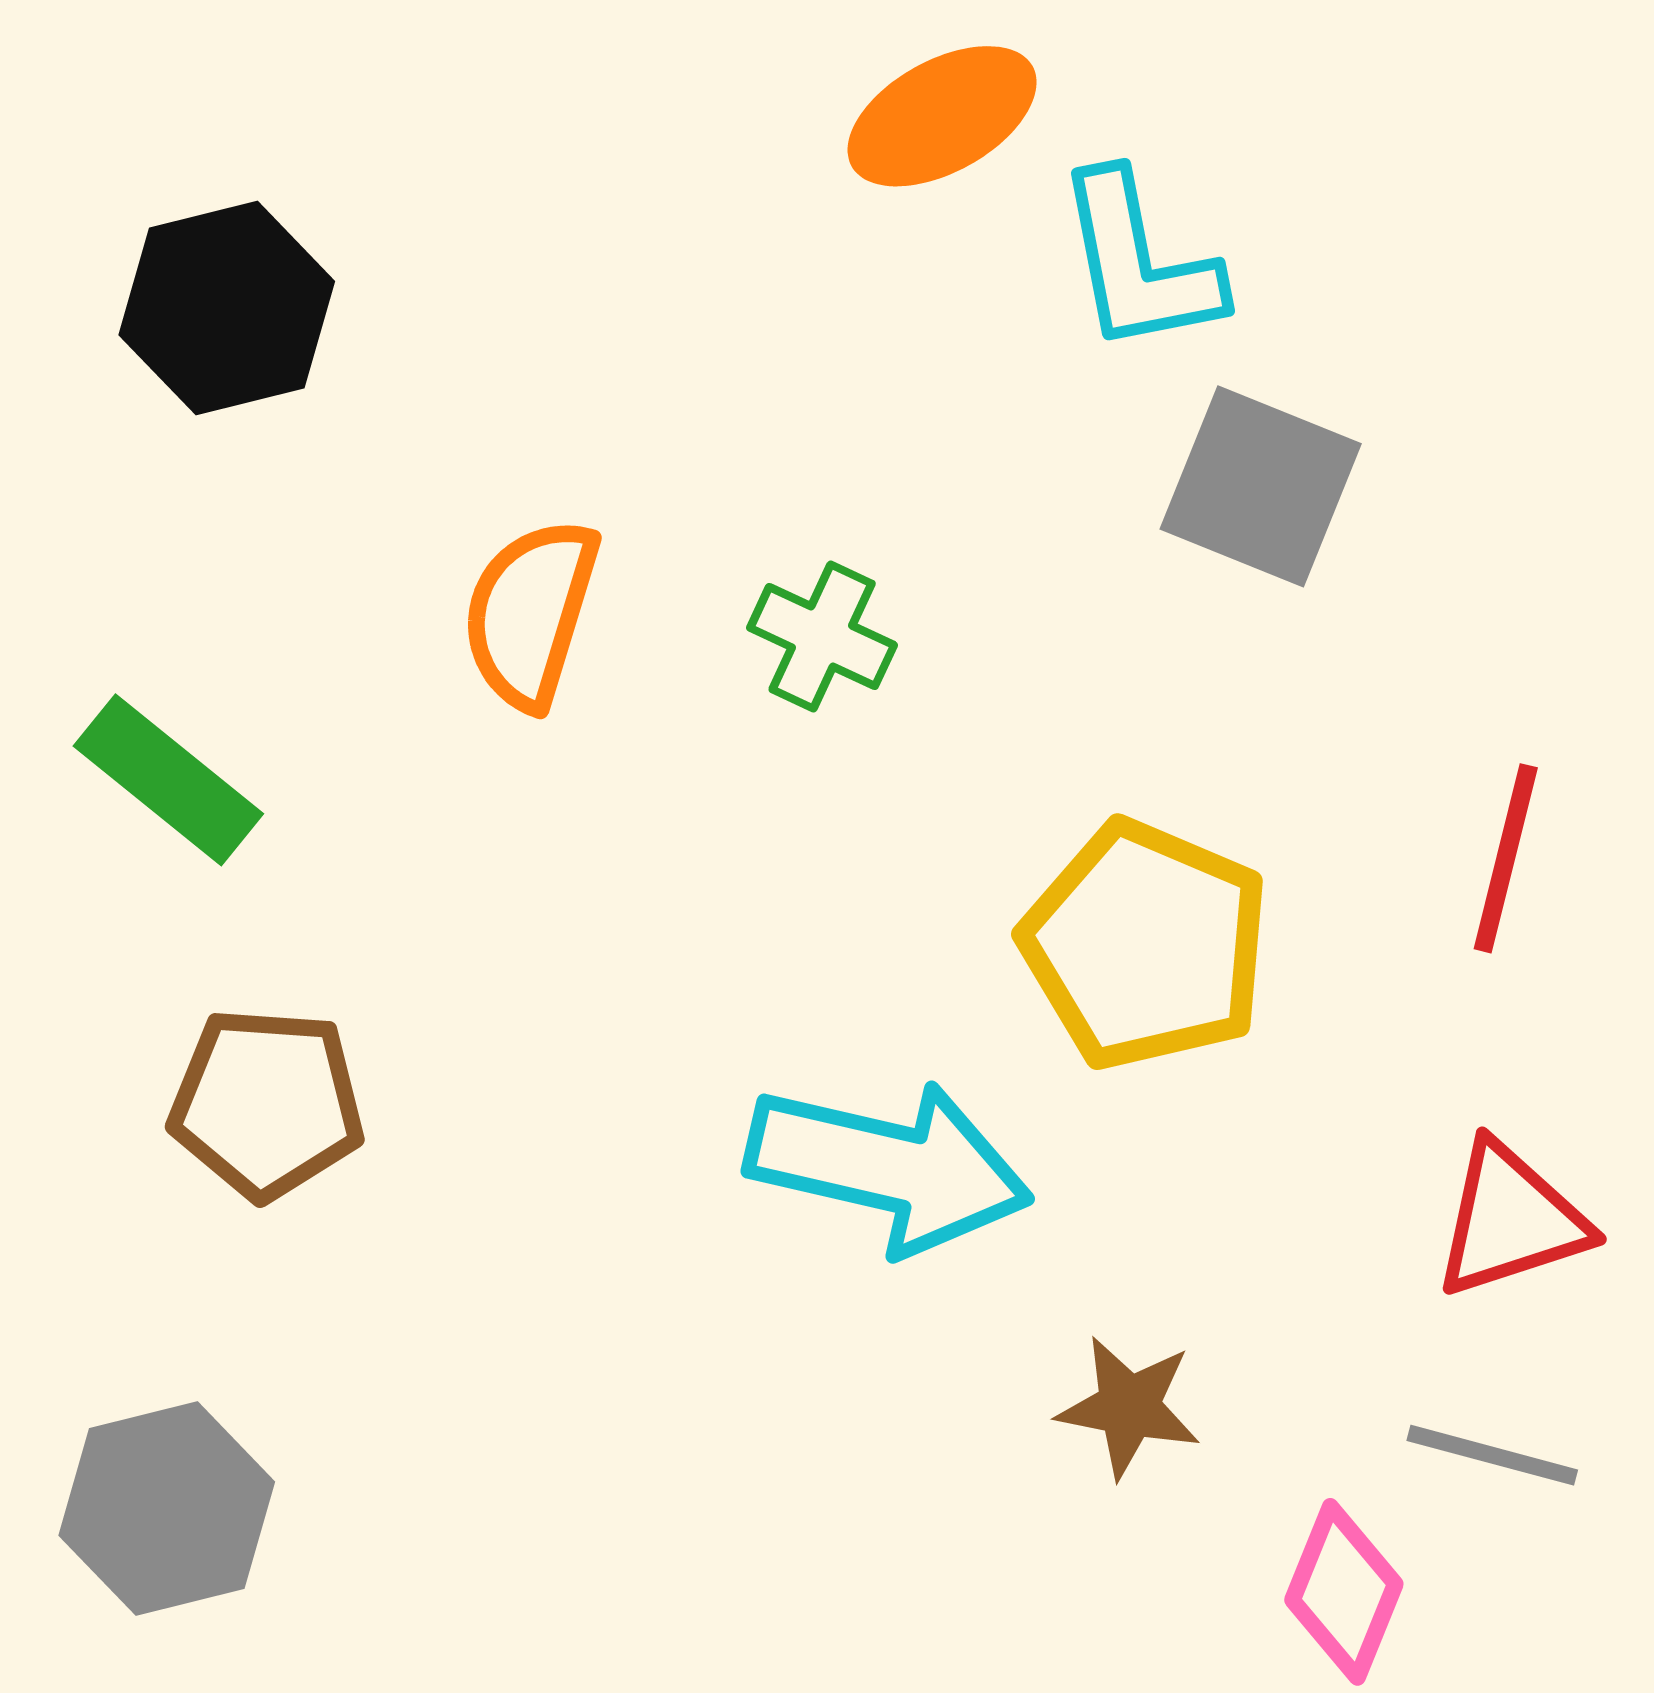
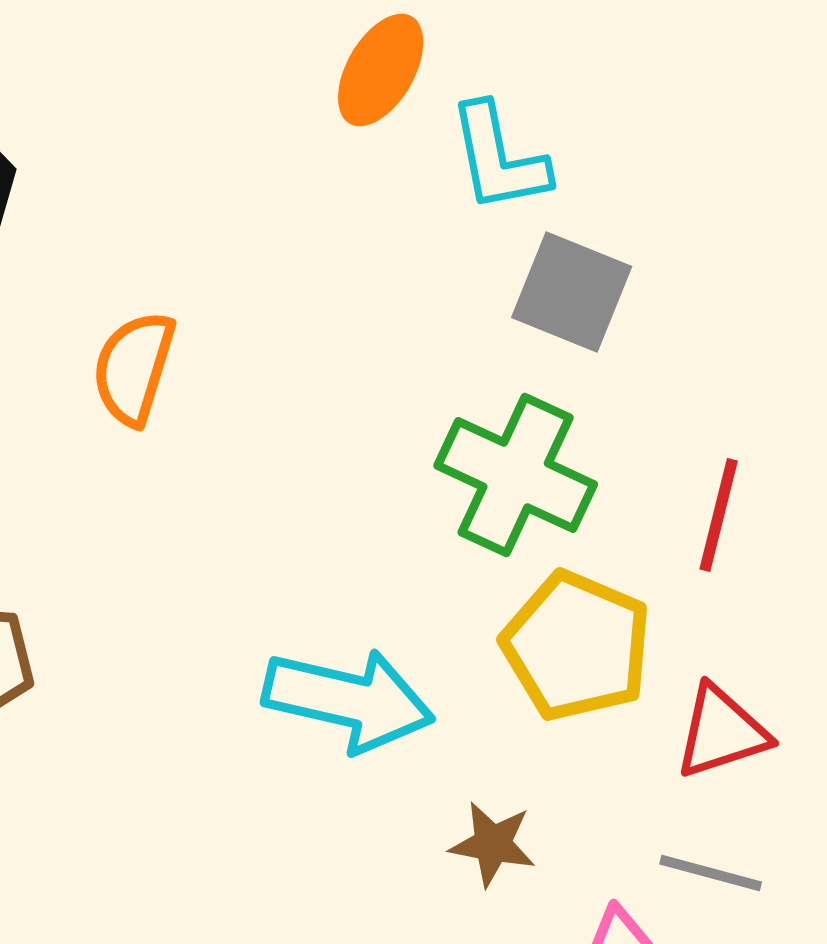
orange ellipse: (942, 116) -> (381, 70), turned -31
green cross: (822, 637) -> (516, 475), moved, size x1.8
yellow pentagon: (1146, 945) -> (577, 646), moved

